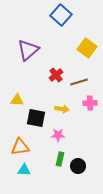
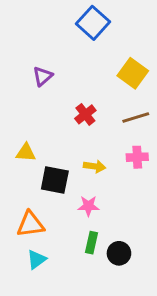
purple triangle: (28, 50) -> (43, 76), size x0.6
brown line: (79, 82) -> (136, 117), moved
cyan triangle: (24, 170) -> (37, 259), turned -40

